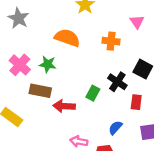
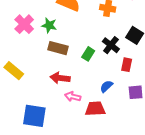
brown rectangle: (40, 91) -> (58, 48), moved
red arrow: (64, 106) -> (60, 78), moved

